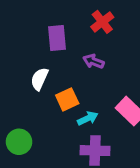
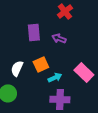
purple rectangle: (57, 38) -> (34, 32), moved
white semicircle: (39, 79) -> (17, 68), moved

